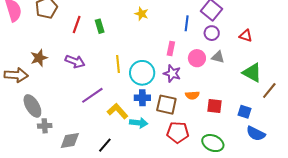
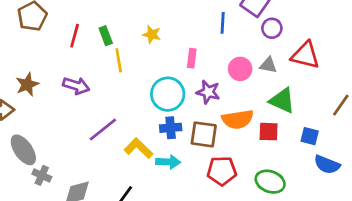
yellow star: (141, 14) -> (152, 34), moved
purple circle: (212, 33) -> (272, 28), moved
red triangle: (246, 36) -> (305, 55), moved, size x1.6
pink rectangle: (171, 48) -> (192, 58), moved
yellow line: (118, 64) -> (119, 60), moved
green triangle: (252, 73) -> (282, 101), moved
orange semicircle: (192, 95) -> (238, 119), size x1.6
gray cross: (45, 126) -> (42, 175), turned 32

